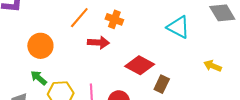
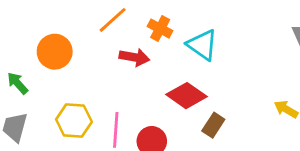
cyan triangle: (178, 27) -> (202, 45), moved
green arrow: (39, 78) -> (18, 83), moved

